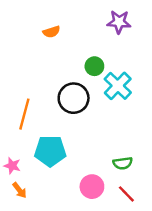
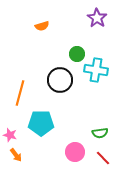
purple star: (119, 22) -> (97, 18), turned 30
cyan cross: (118, 86) -> (96, 70), turned -35

